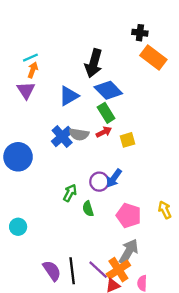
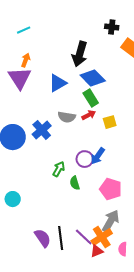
black cross: (140, 33) -> (112, 27), moved
cyan line: (30, 58) -> (24, 30), moved
purple triangle: (26, 90) -> (20, 78), size x1.4
blue cross: (62, 137) -> (42, 130), moved

